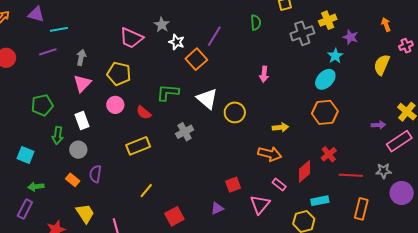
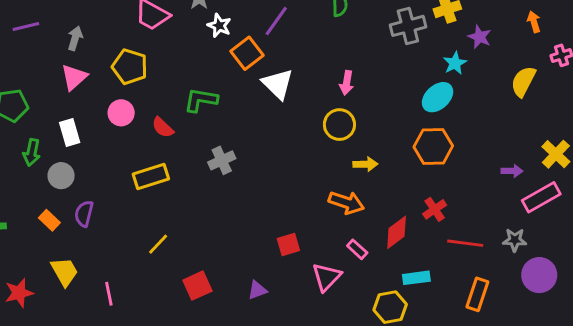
white triangle: (207, 99) -> (278, 84), moved
yellow circle: (235, 112) -> (339, 125), moved
purple triangle: (217, 208) -> (257, 290), moved

